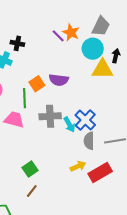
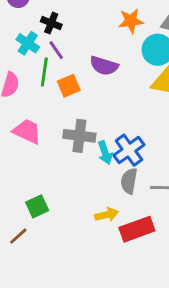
orange star: (71, 32) -> (131, 21), turned 30
purple line: (58, 36) -> (56, 50), moved
purple semicircle: (59, 80) -> (104, 66), moved
green line: (24, 98) -> (44, 72), moved
brown line: (32, 191) -> (18, 236), moved

